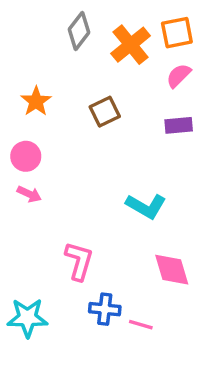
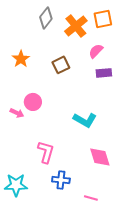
pink semicircle: (179, 76) -> (96, 51), moved
pink circle: (26, 156) -> (33, 102), moved
pink line: (141, 325) -> (91, 198), moved

